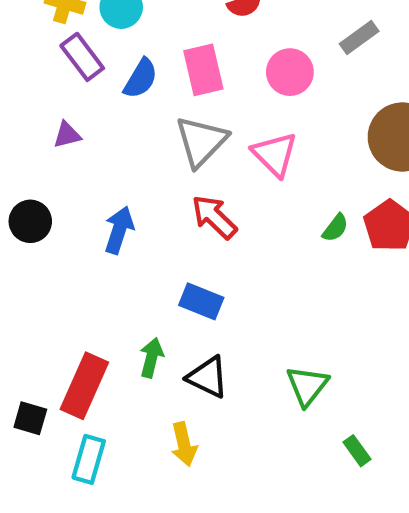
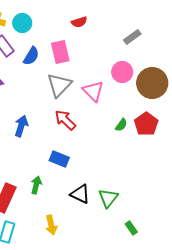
pink circle: (290, 72) -> (122, 72), moved
black triangle: (208, 377) -> (80, 194), moved

